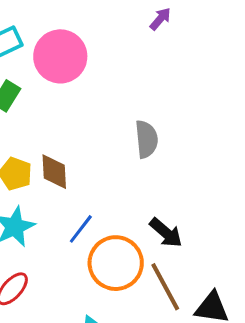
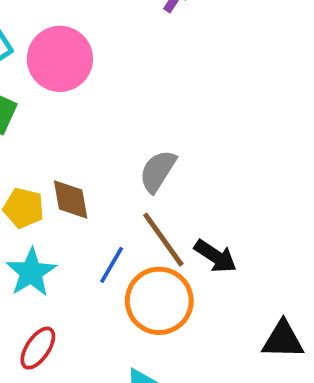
gray semicircle: (146, 139) -> (158, 171), moved, turned -135
brown line: (165, 287) -> (163, 240), moved

